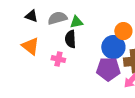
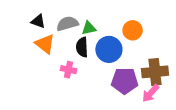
orange circle: (123, 31) -> (133, 30), moved
orange triangle: (30, 46) -> (45, 44), moved
blue circle: (113, 47) -> (109, 49), moved

